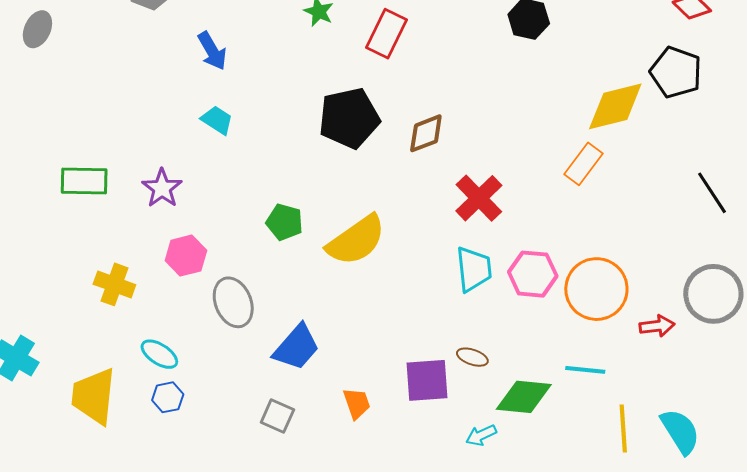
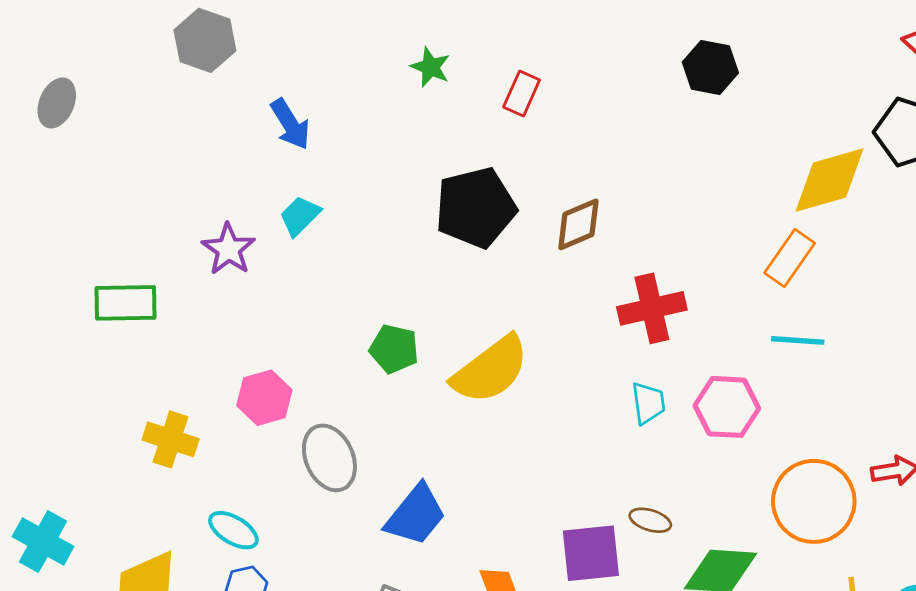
red rectangle: (386, 34) -> (522, 93), size x0.7
cyan trapezoid: (217, 120) -> (300, 216), turned -76
purple star: (162, 188) -> (229, 249), moved
red cross: (479, 198) -> (652, 308), turned 33
cyan trapezoid: (474, 269) -> (648, 403), size x0.7
orange circle: (596, 289) -> (814, 501), moved
cyan line: (585, 370) -> (798, 340), moved

